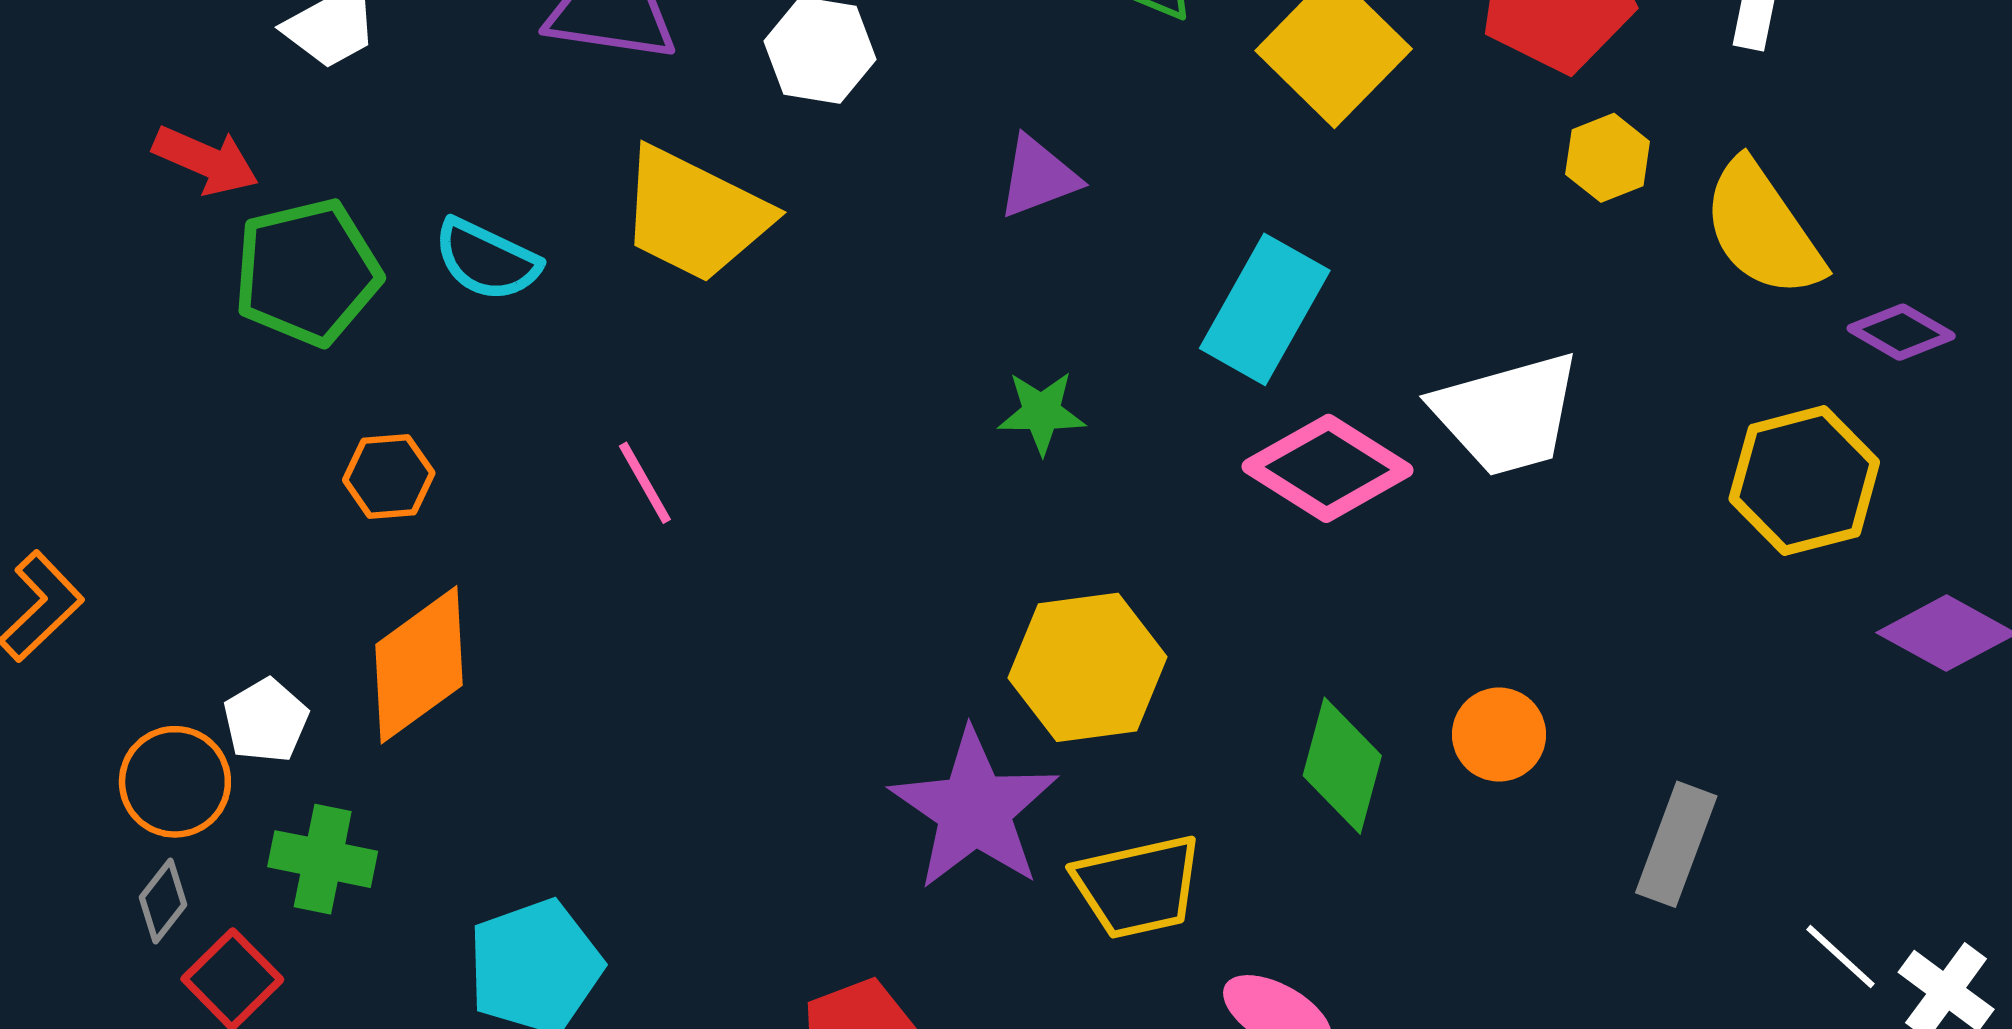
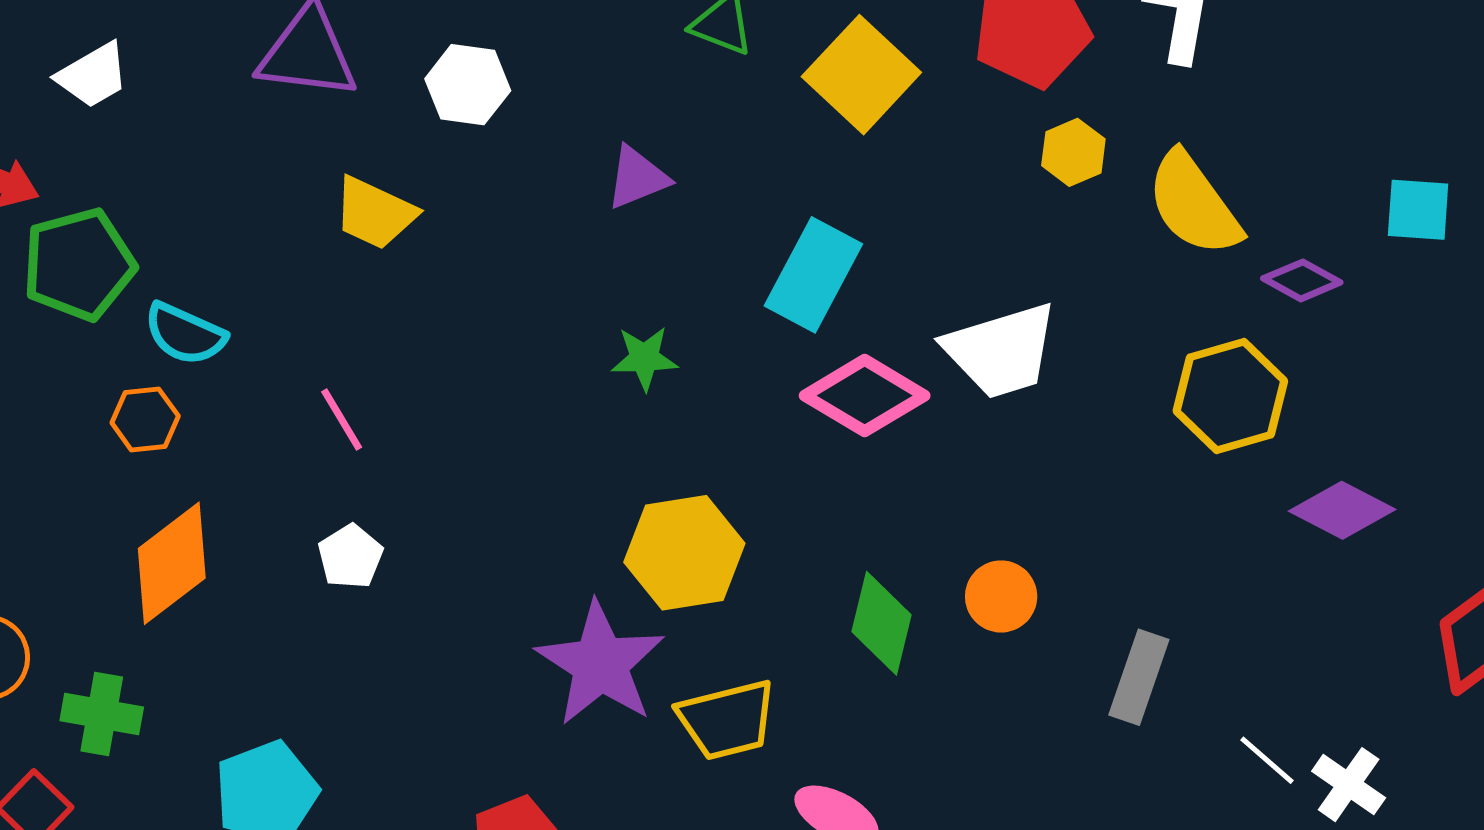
yellow trapezoid: (695, 215) -> (375, 213), size x0.7
cyan semicircle: (487, 260) -> (185, 334), moved
white pentagon: (266, 720) -> (350, 556), moved

